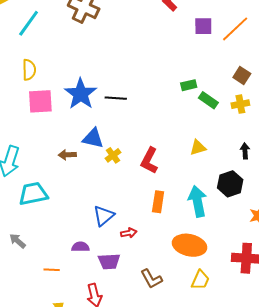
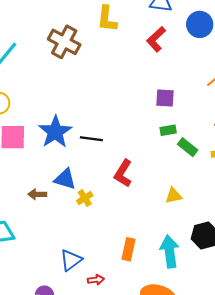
purple square: (203, 26) -> (165, 98), moved
red L-shape: (149, 161) -> (123, 173), moved

